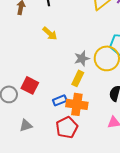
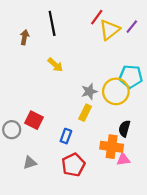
blue rectangle: (60, 100) -> (66, 136), turned -48
orange cross: (77, 104) -> (112, 147), moved

